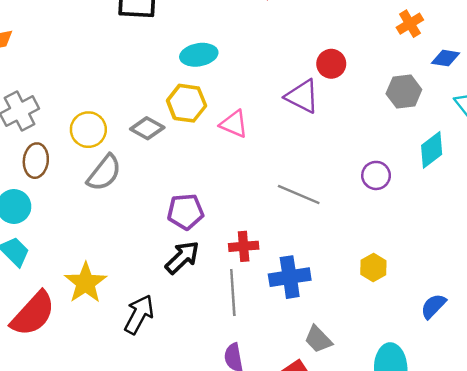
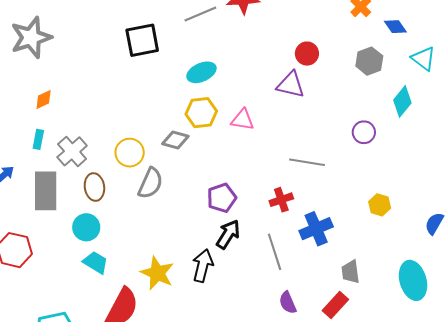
blue diamond: (446, 58) -> (395, 27), turned 60
red cross: (244, 246) -> (281, 200), moved
black arrow: (139, 314) -> (203, 266), moved
gray trapezoid: (318, 339) -> (351, 272), turned 50

